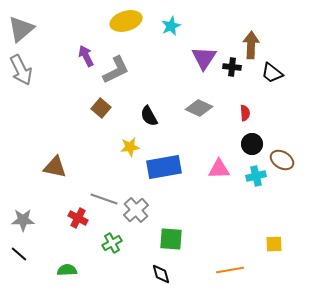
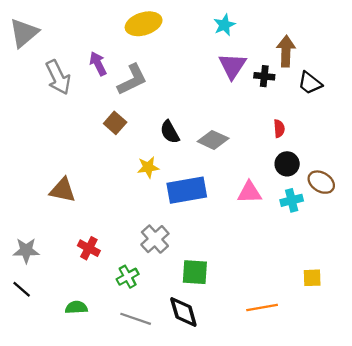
cyan star: (171, 26) -> (224, 25), moved
gray arrow: (21, 70) -> (58, 77), moved
gray diamond: (199, 108) -> (213, 140), moved
gray line: (104, 199) -> (136, 319), moved
black diamond: (161, 274) -> (183, 312), size x1.4

